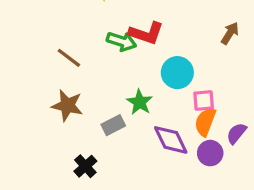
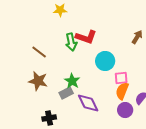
green arrow: (122, 41) -> (71, 42), turned 60
green star: (140, 102) -> (72, 81), moved
purple diamond: (171, 140) -> (88, 103), moved
black cross: (85, 166) -> (49, 118), turned 32

